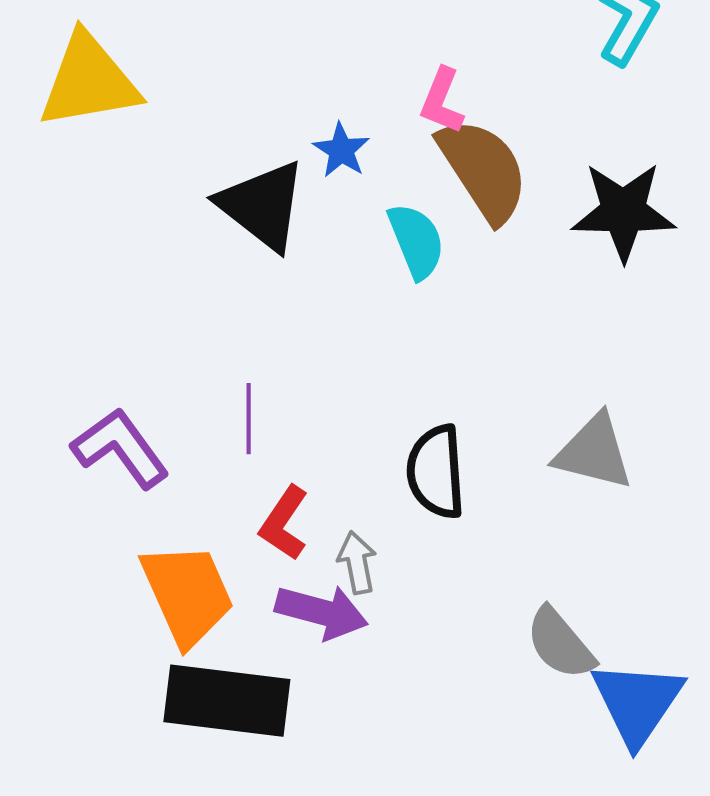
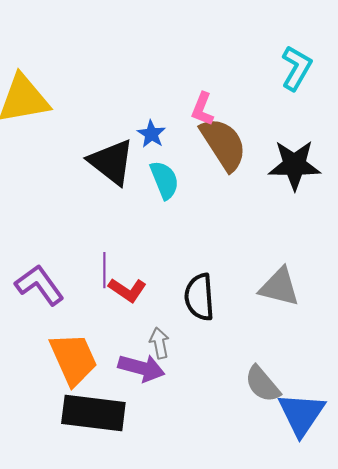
cyan semicircle: (416, 241) -> (164, 180), moved
red L-shape: (284, 523) -> (127, 290), moved, turned -90

